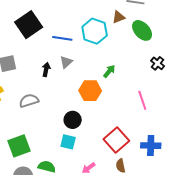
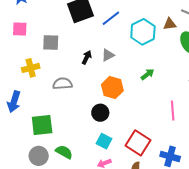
blue line: (62, 38) -> (111, 18), moved, turned -60
orange hexagon: (90, 91) -> (112, 88), moved
red square: (116, 140) -> (138, 143), turned -30
cyan square: (68, 142) -> (104, 141), moved

